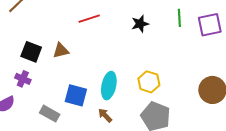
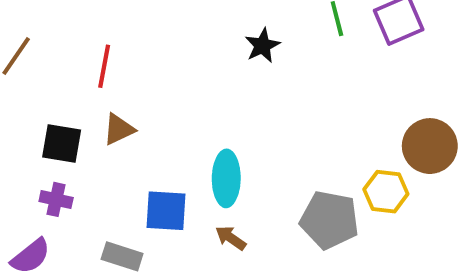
red line: (89, 19) -> (104, 66), moved, turned -50
yellow hexagon: (149, 82) -> (386, 192), moved

